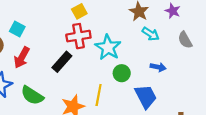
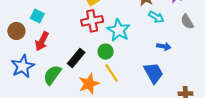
black rectangle: (62, 62) -> (76, 58), moved
green circle: (122, 73) -> (106, 52), moved
green semicircle: (32, 95) -> (52, 75), turned 95
yellow line: (99, 95) -> (111, 73), turned -42

